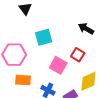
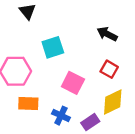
red square: (78, 55) -> (109, 69), moved

